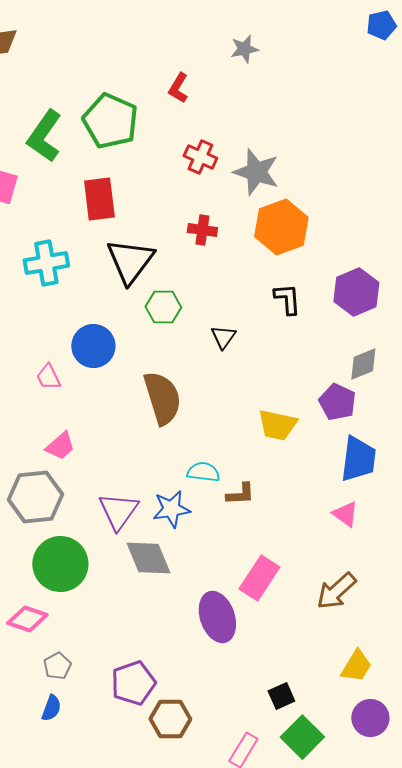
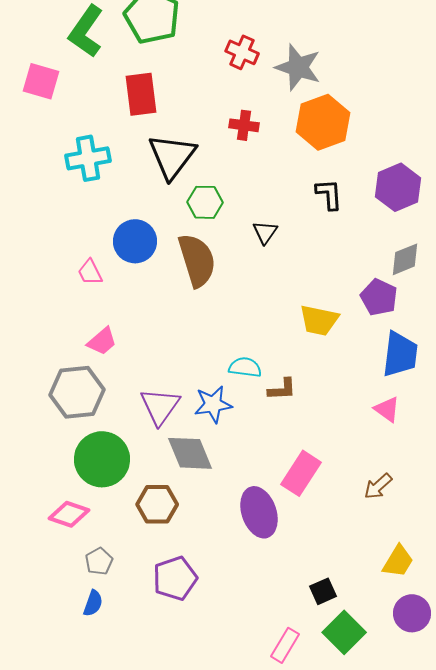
brown semicircle: (162, 398) -> (197, 260), moved
brown arrow: (336, 591) -> (378, 486), size x0.7
brown hexagon: (170, 719) -> (157, 504), moved

